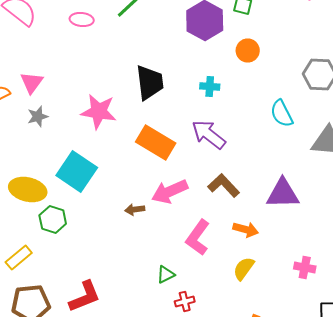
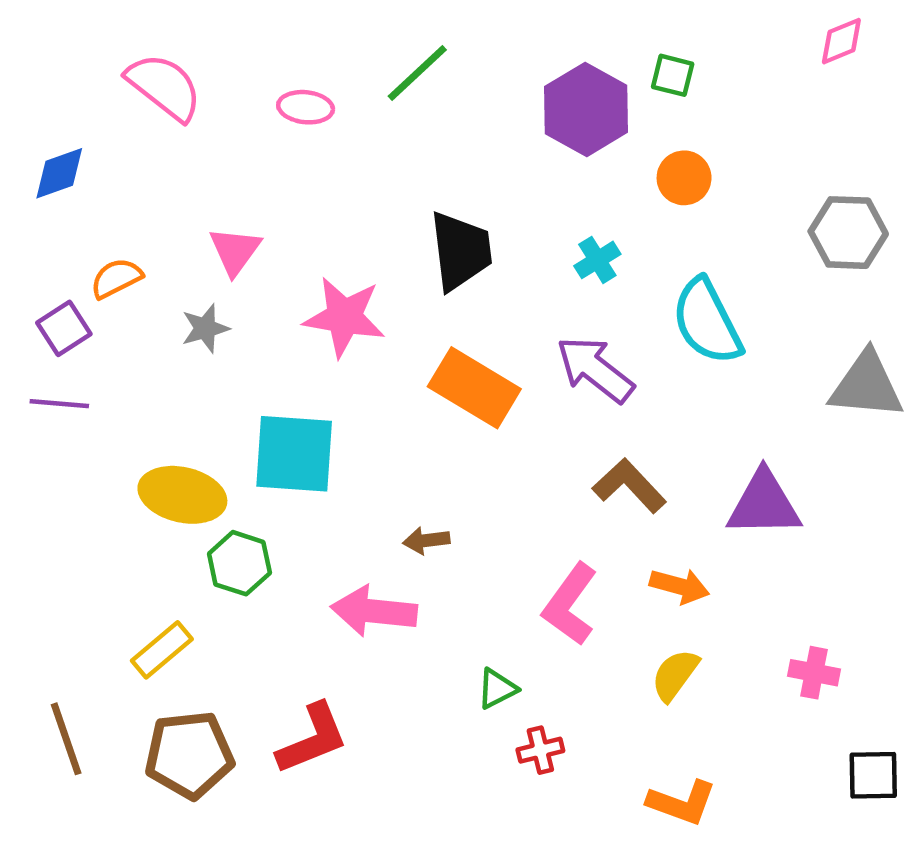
pink triangle: (32, 82) -> (235, 251), moved
cyan cross: (210, 86) -> (597, 260), turned -36
cyan semicircle: (282, 114) -> (707, 322), moved, size x1.4
cyan square: (77, 172) -> (294, 454), turned -30
pink arrow: (170, 192) -> (374, 611), moved, turned 30

